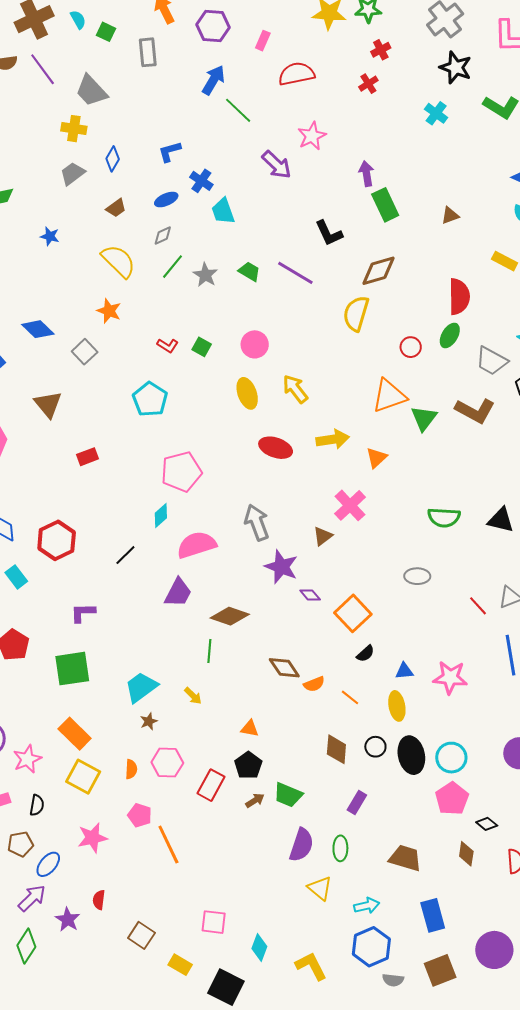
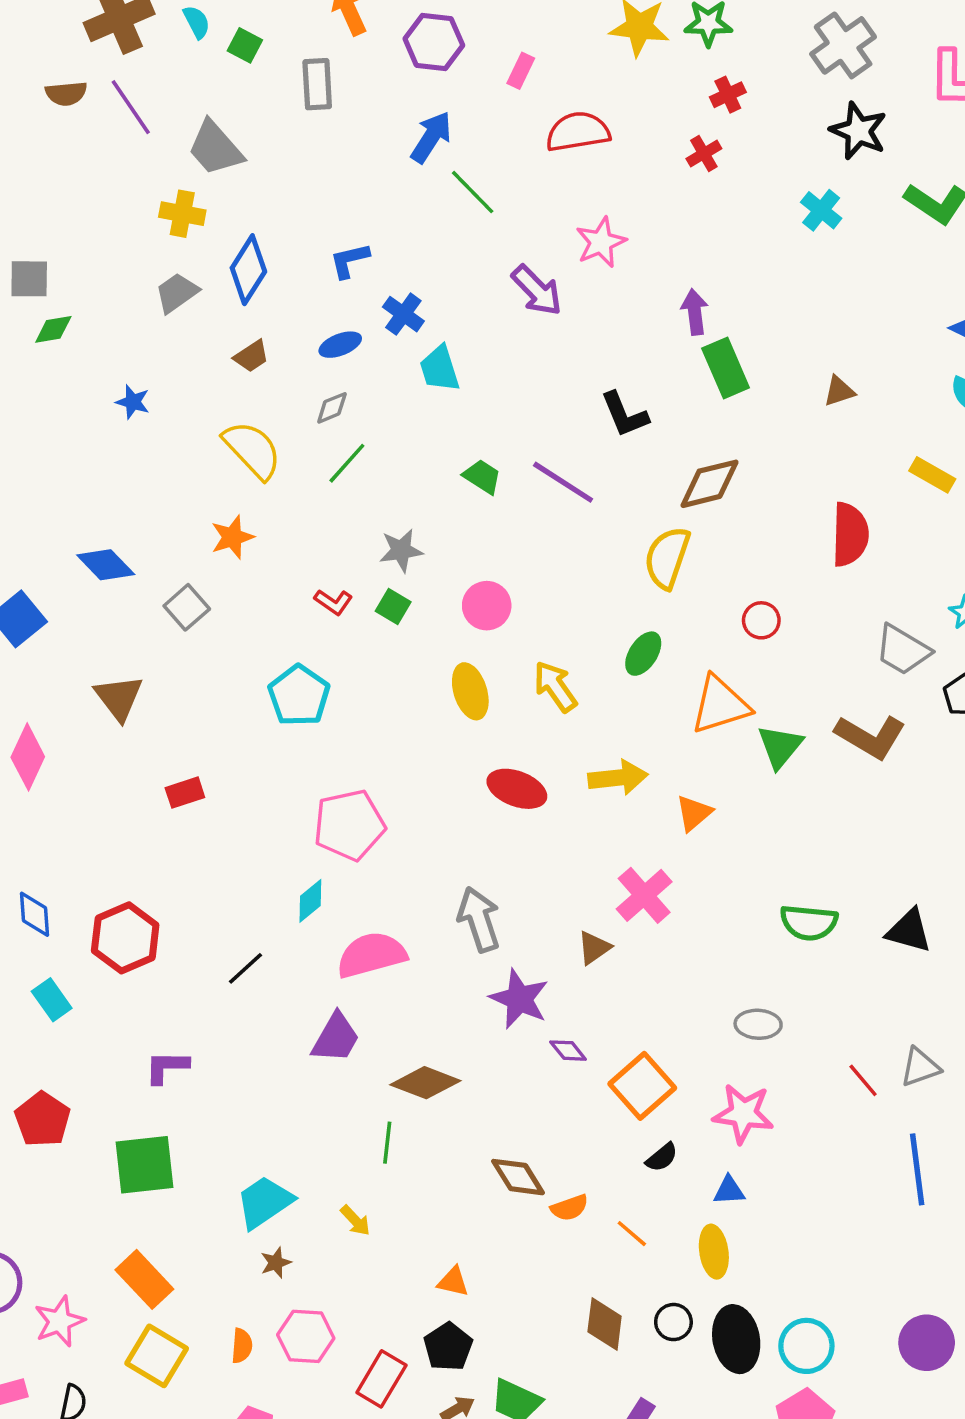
blue diamond: (113, 159) -> (248, 270), size x1.5
gray star: (205, 275) -> (401, 550), moved, turned 30
orange star: (109, 311) -> (232, 537), turned 30
green ellipse: (450, 335) -> (643, 654), moved
pink star: (450, 678) -> (743, 1114), moved

